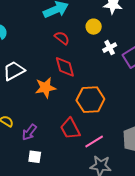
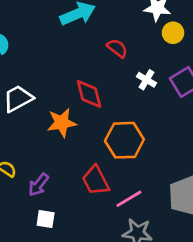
yellow circle: (94, 27) -> (173, 33), moved
red semicircle: (62, 38) -> (117, 48), moved
white cross: (110, 48) -> (146, 80), moved, turned -32

